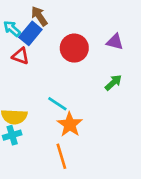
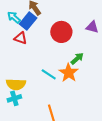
green arrow: (113, 83) -> (77, 58), moved
orange star: (70, 124) -> (69, 73), moved

